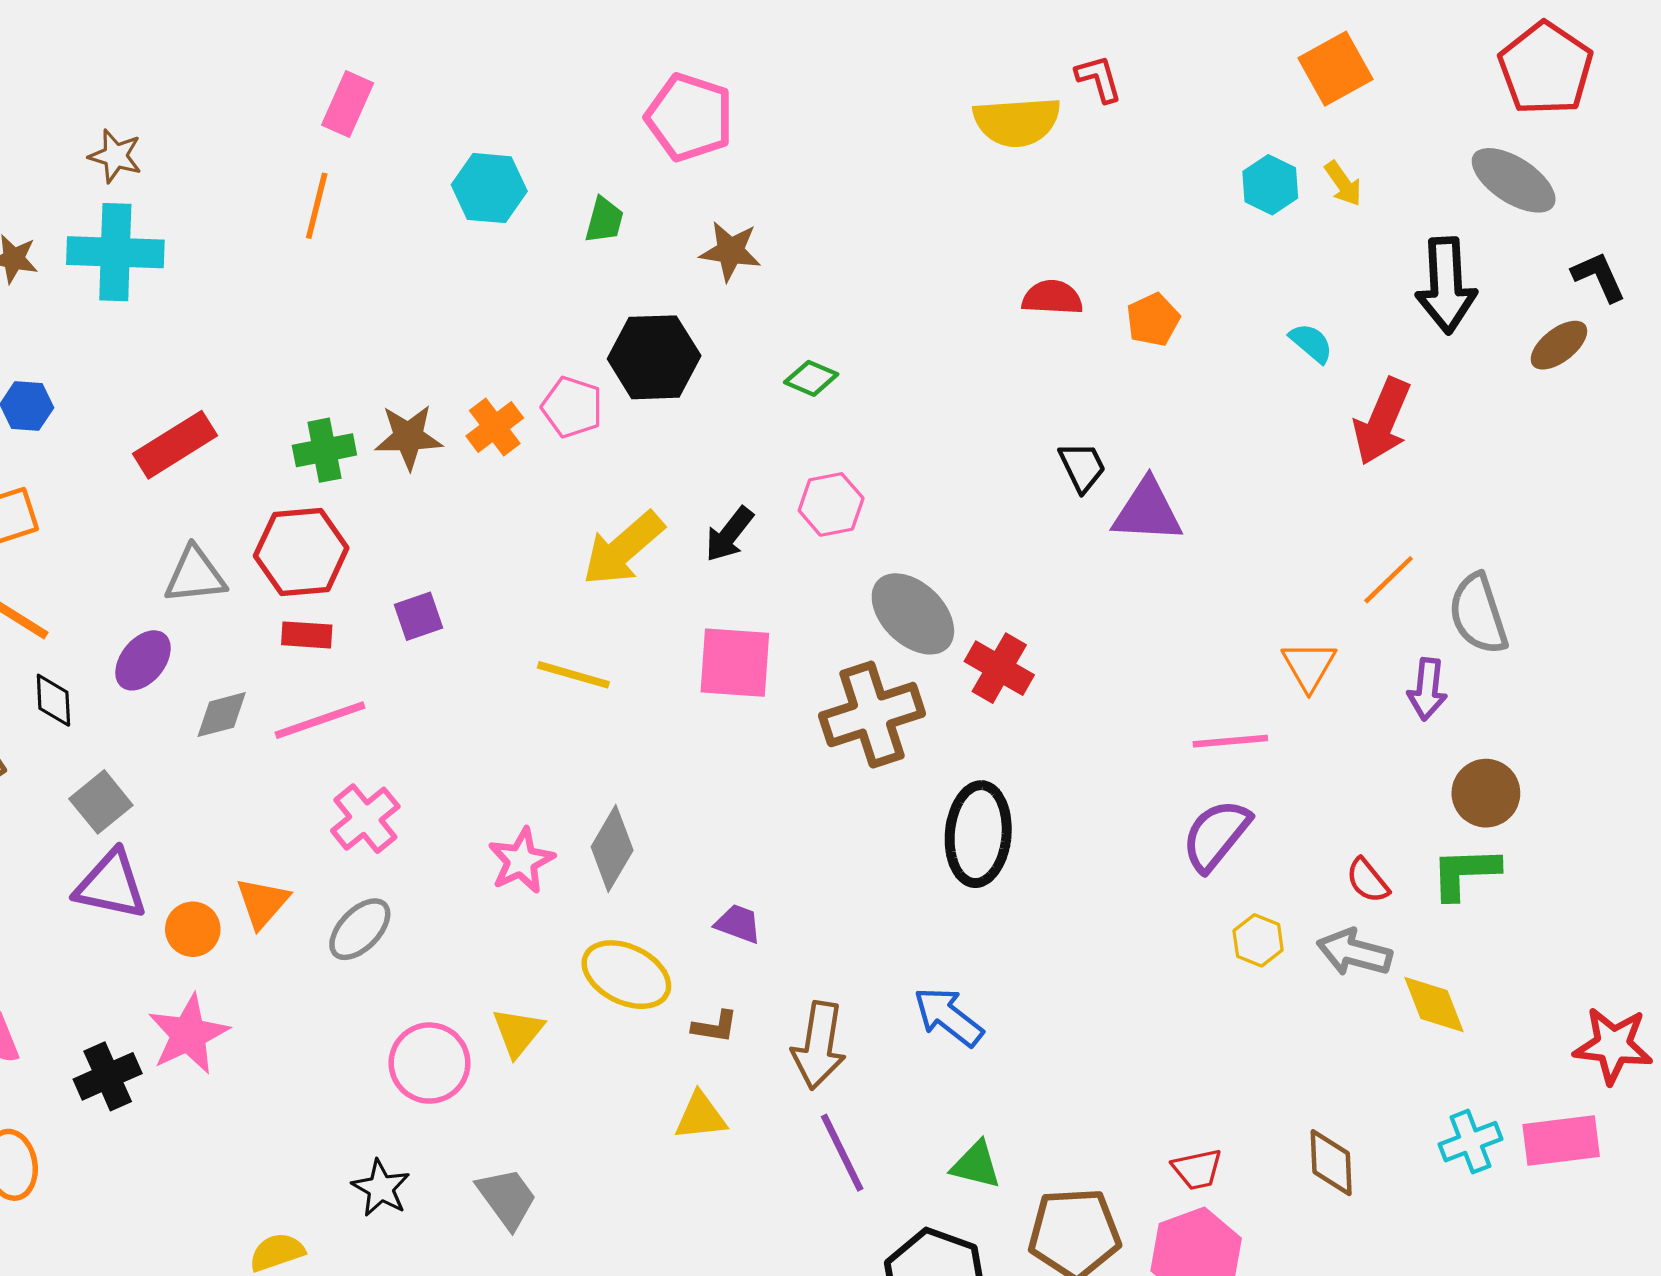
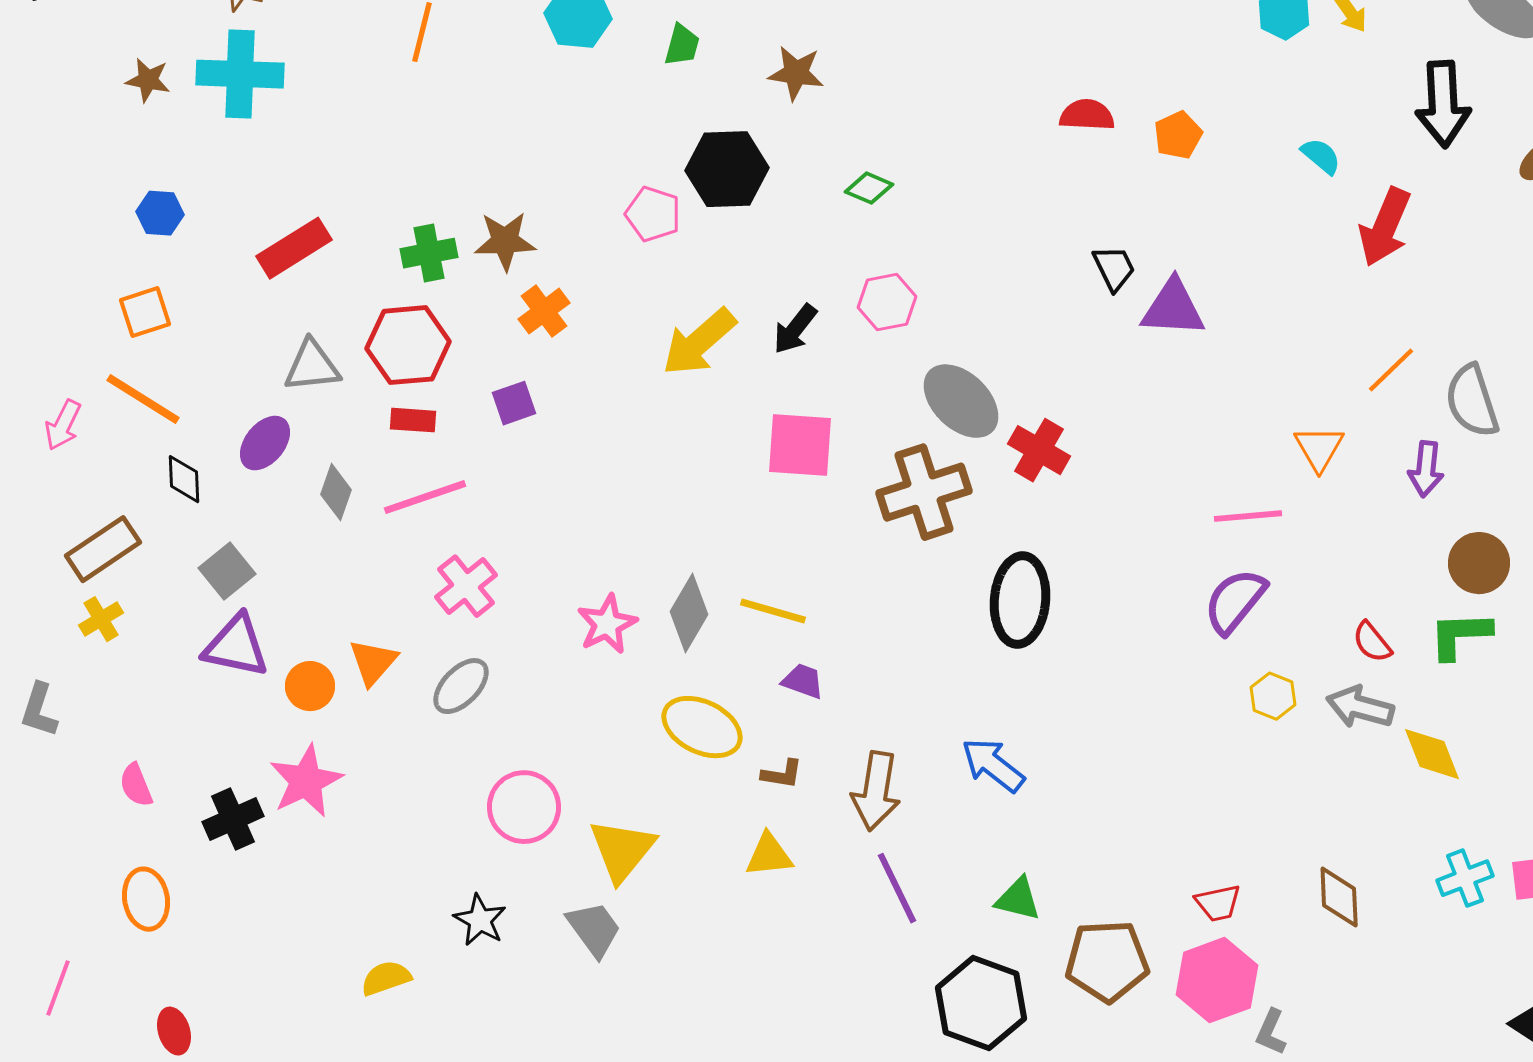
orange cross: (495, 427) -> (544, 311), moved
yellow line: (573, 675) -> (773, 611), moved
gray diamond: (222, 715) -> (336, 492), turned -56
yellow triangle: (518, 1032) -> (622, 850), moved, size x1.4

